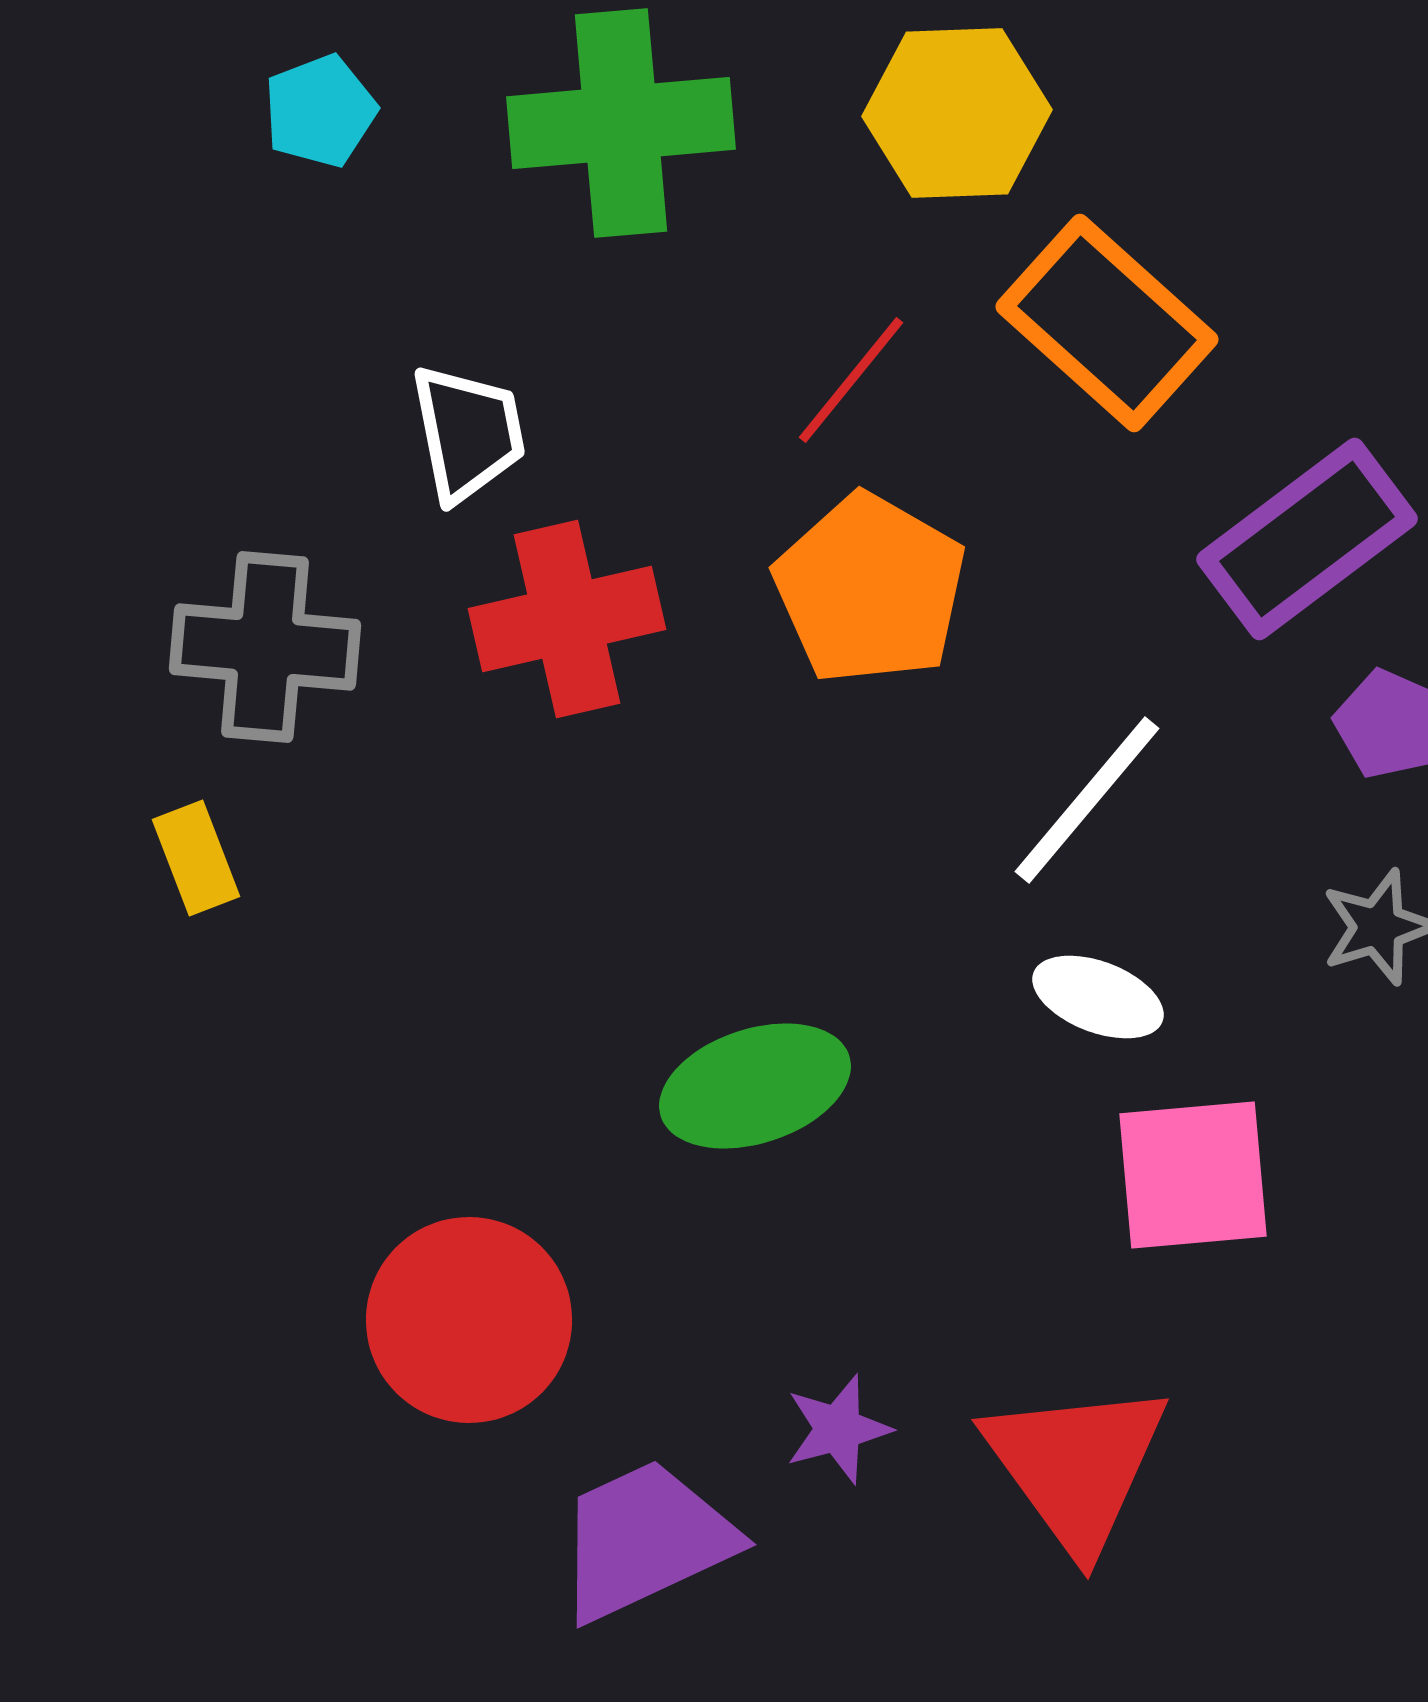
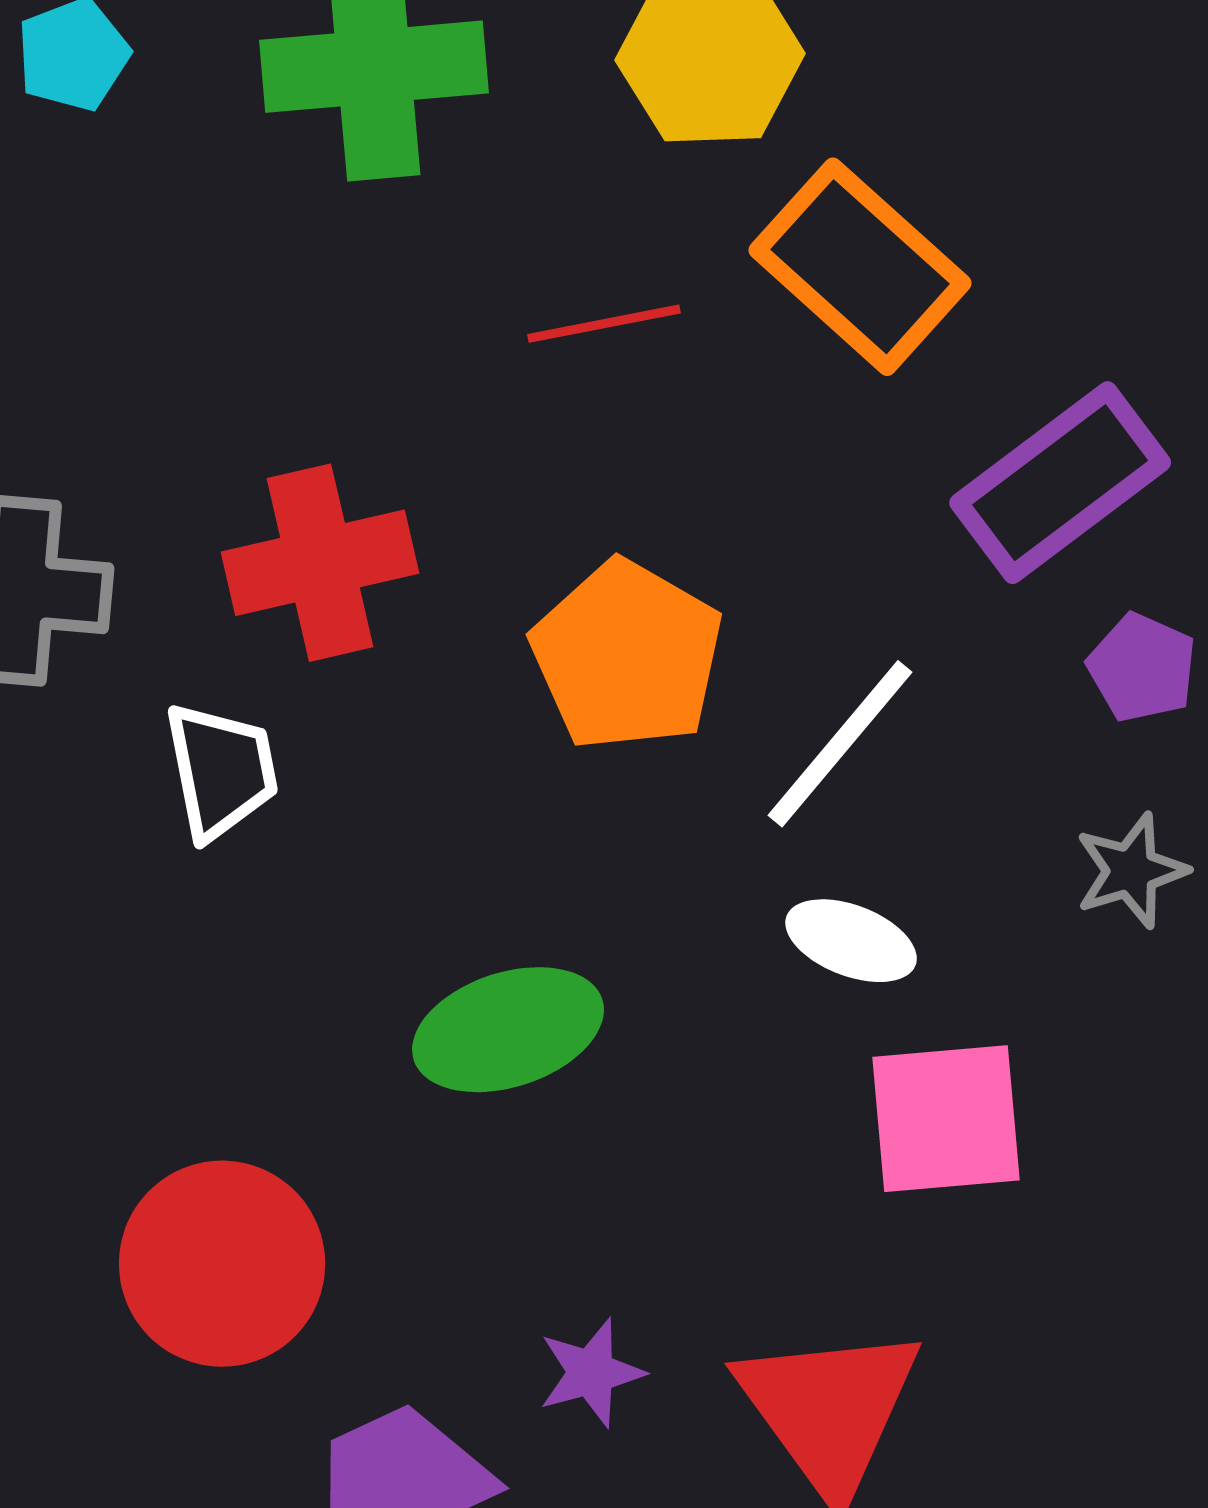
red line: (851, 380) -> (604, 324), turned 40
white trapezoid: (468, 433) -> (221, 771), moved
orange pentagon: (870, 589) -> (627, 656), moved

